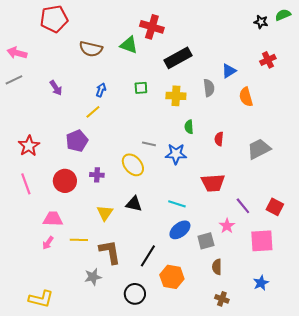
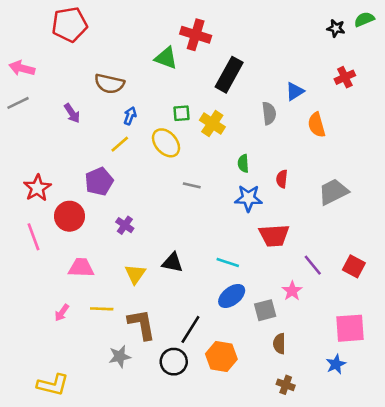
brown semicircle: (91, 49) -> (109, 84), moved
black rectangle: (178, 58) -> (229, 75), turned -32
yellow cross: (176, 96) -> (212, 124), moved, turned 30
blue star: (176, 154) -> (248, 198), moved
yellow ellipse: (133, 165) -> (166, 143), moved
purple cross: (97, 175) -> (125, 225), turned 32
red circle: (65, 181) -> (69, 216), moved
pink trapezoid: (53, 219) -> (81, 268), moved
pink square: (262, 241) -> (350, 328), moved
black circle: (135, 294) -> (174, 362), moved

